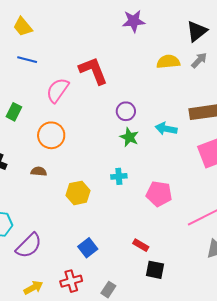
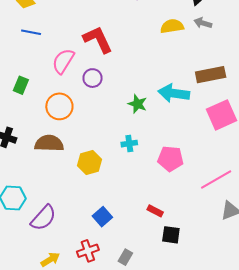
gray arrow: (199, 60) -> (203, 23), turned -114
purple circle: (126, 111) -> (93, 78), moved
cyan arrow: (166, 129) -> (174, 93), size x1.4
brown semicircle: (39, 171) -> (49, 143), size x1.8

